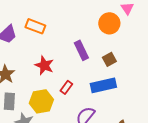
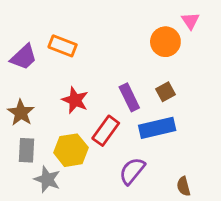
purple rectangle: (81, 50) -> (129, 97), moved
red rectangle: (66, 87) -> (106, 131), size x1.5

